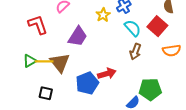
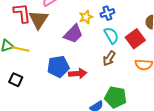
purple trapezoid: (78, 37) -> (73, 34), moved
brown triangle: (60, 63) -> (39, 20), moved
blue pentagon: (87, 83) -> (58, 67), moved

